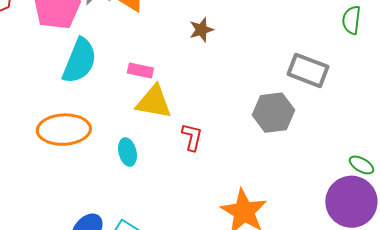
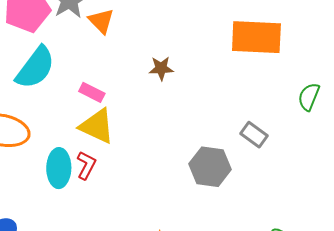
gray rectangle: (308, 70) -> (254, 135), size x0.7
red L-shape: (192, 137) -> (86, 165), moved
cyan ellipse: (127, 152) -> (59, 168), size x1.4

